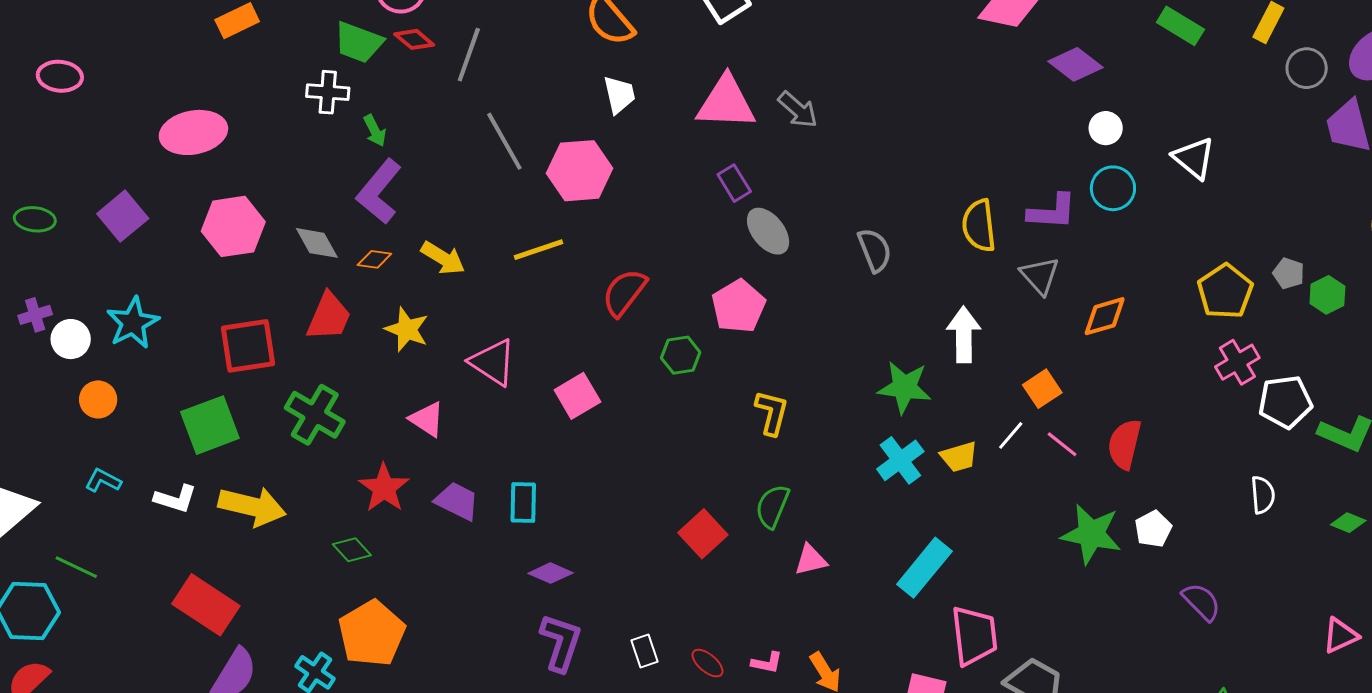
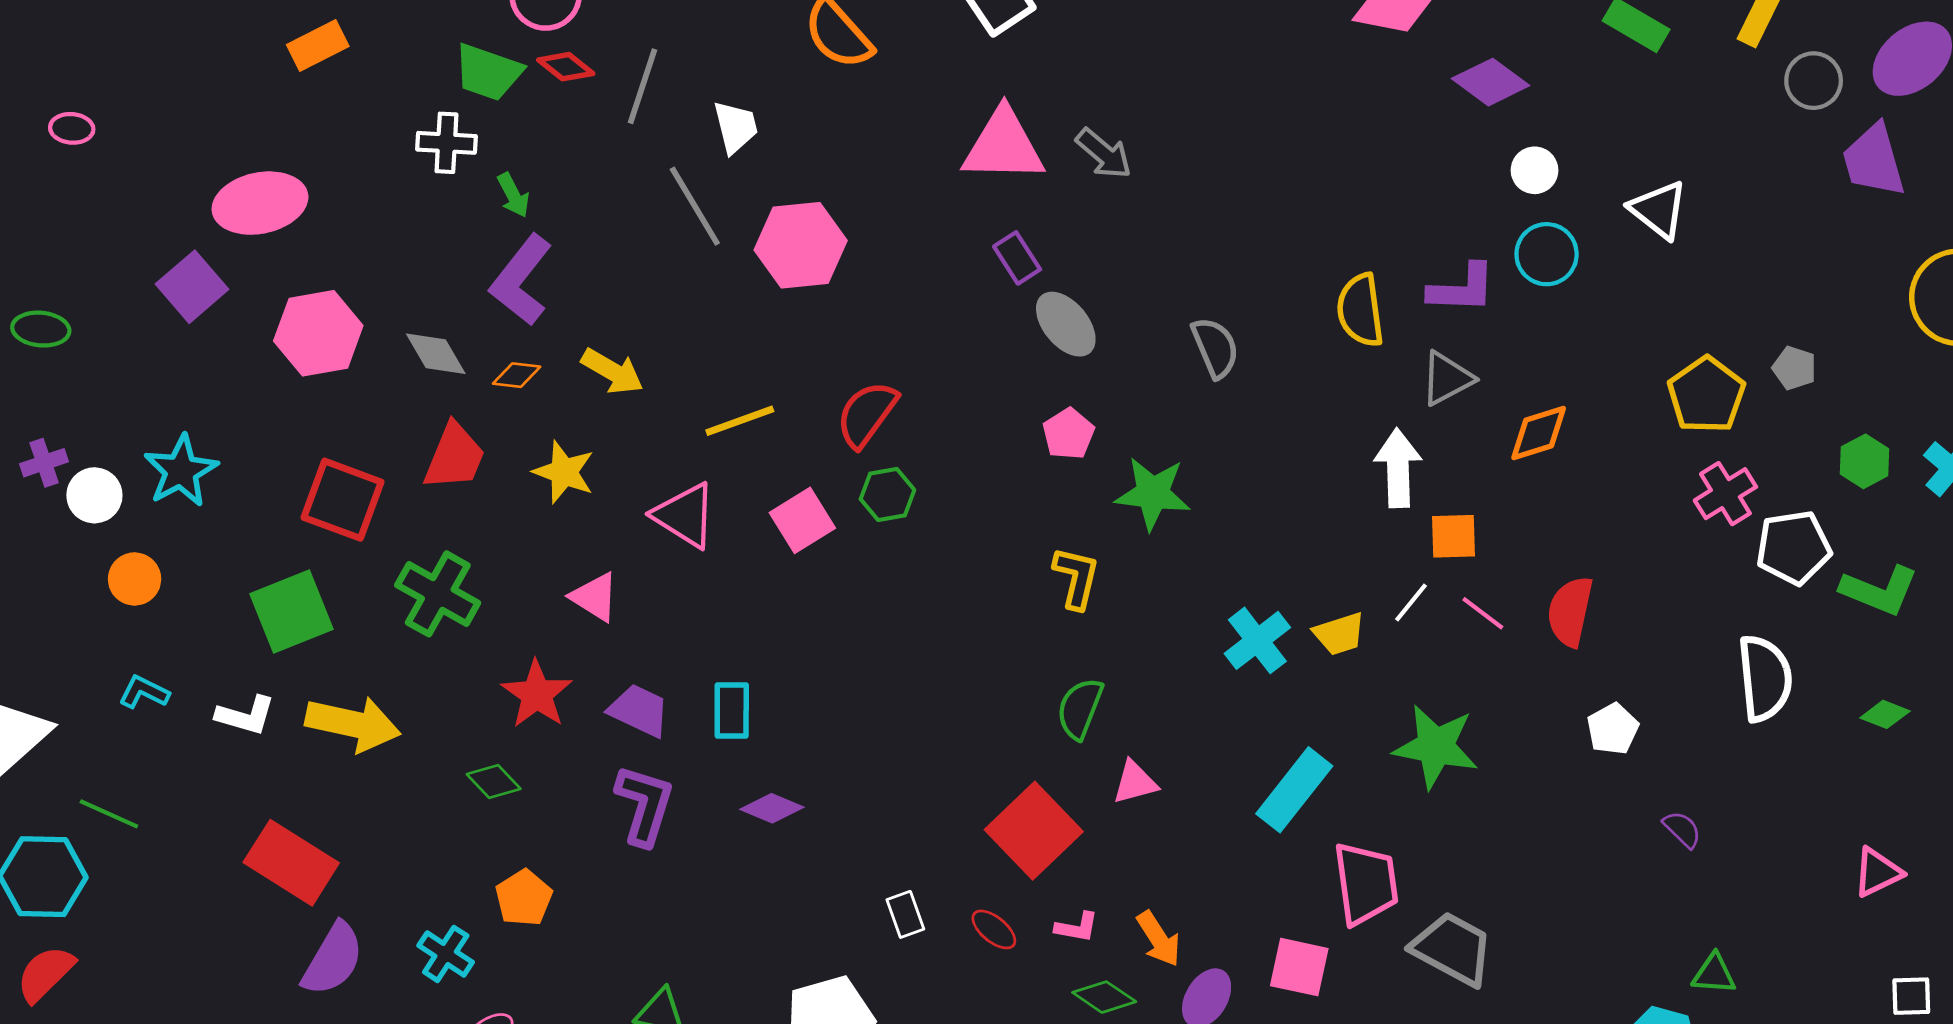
pink ellipse: (60, 76) -> (72, 128), size x0.7
white trapezoid: (619, 95) -> (736, 127), moved
purple square: (123, 216) -> (192, 287), moved
yellow line: (539, 250) -> (740, 421), moved
gray triangle: (1040, 276) -> (1447, 378), turned 45
green hexagon: (1327, 295) -> (1864, 461), moved
pink pentagon: (738, 306) -> (1068, 434), moved, size x0.7
white arrow: (964, 335) -> (1398, 468), moved
red square: (248, 346) -> (342, 500), turned 30
green hexagon: (681, 355) -> (887, 495), moved
green star: (904, 387) -> (1153, 493), moved
orange square: (1042, 389) -> (1453, 536), turned 33
pink square: (577, 396) -> (802, 520), moved
white semicircle: (1263, 495) -> (1765, 678), size x1.6
red square: (703, 534) -> (1034, 831), moved, size x1.4
green star: (1091, 534) -> (1436, 747), moved
purple semicircle: (1201, 602) -> (1682, 829), size x0.7
orange pentagon: (372, 633) -> (524, 898), size x0.6
purple L-shape: (561, 643) -> (644, 805), moved

